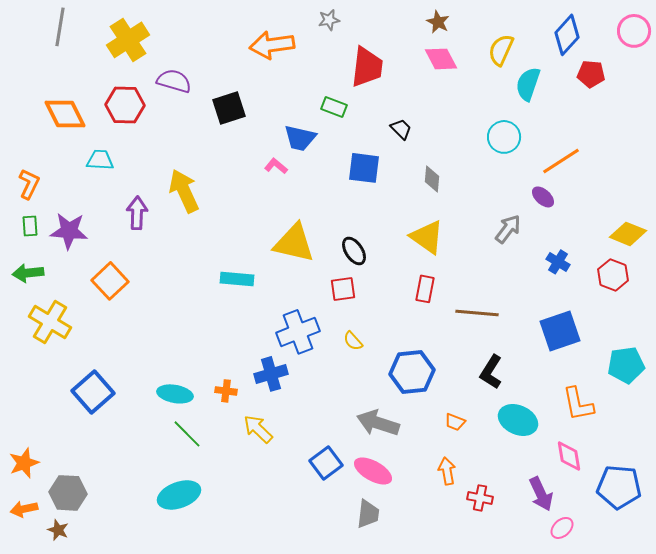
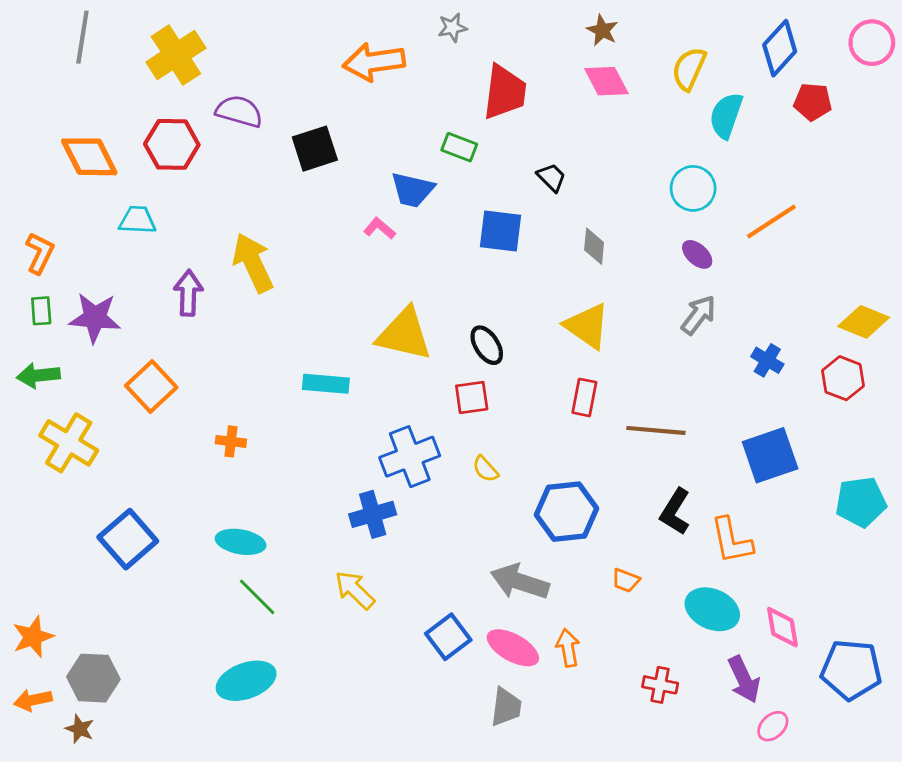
purple ellipse: (543, 197) -> (697, 254), moved
orange cross: (226, 391) -> (231, 441), moved
orange L-shape: (578, 404) -> (732, 540), moved
cyan ellipse: (518, 420) -> (712, 609), moved
orange arrow: (447, 471) -> (568, 648), moved

